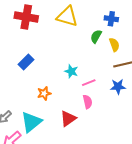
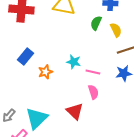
pink line: (89, 83) -> (93, 72), turned 40
orange star: (44, 93) -> (45, 72), moved
red triangle: (68, 118) -> (75, 111), turned -36

